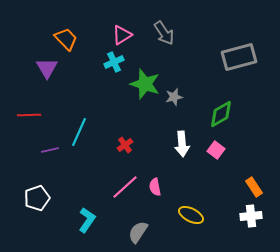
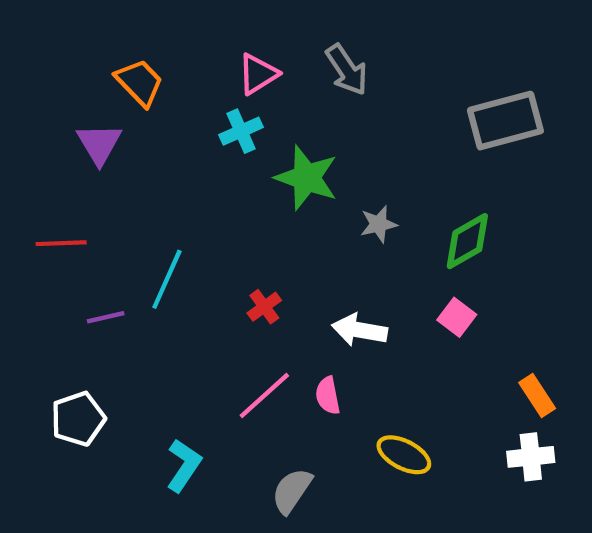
gray star: (174, 97) -> (379, 224), moved
white arrow: (182, 144) -> (359, 330), moved, turned 105

